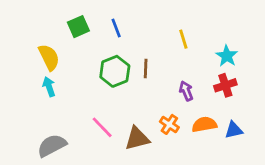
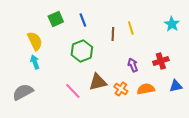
cyan star: (227, 56) -> (172, 24), moved
brown line: (146, 69) -> (113, 34), moved
blue triangle: (234, 130) -> (176, 86), moved
brown triangle: (137, 138) -> (98, 82), moved
gray semicircle: (52, 145) -> (23, 92), moved

